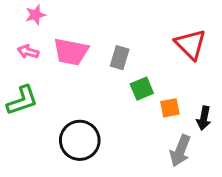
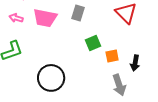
gray rectangle: (120, 58) -> (78, 13), moved
gray arrow: (180, 151) -> (119, 85), turned -40

